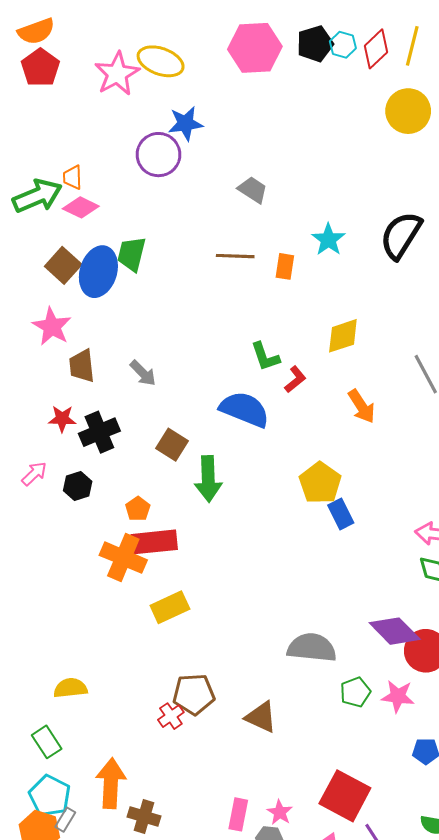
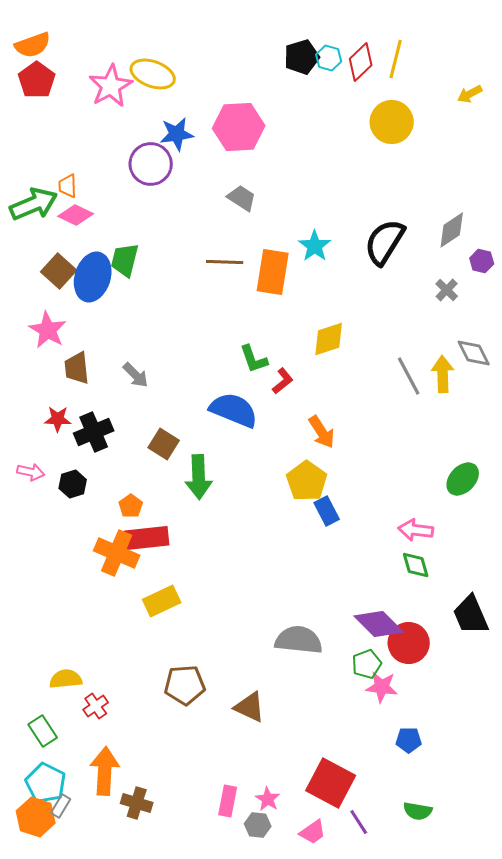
pink hexagon: (255, 48) -> (239, 127), moved
orange rectangle: (285, 266) -> (273, 272), size x1.8
orange arrow: (362, 406) -> (322, 432), moved
pink arrow: (34, 474) -> (31, 472), turned 56
green pentagon: (355, 692) -> (367, 664), moved
red cross: (171, 716) -> (96, 706), moved

